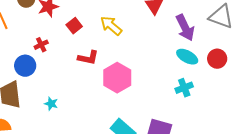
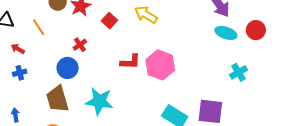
red L-shape: (88, 58) -> (130, 62), moved
cyan cross: (184, 88) -> (238, 72), moved
cyan star: (51, 104) -> (99, 101), size x2.0

